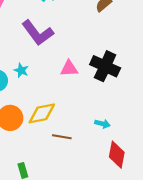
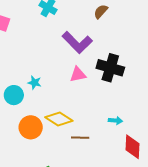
purple L-shape: (38, 33) -> (77, 42), moved
yellow diamond: (42, 113) -> (59, 119), turned 52

